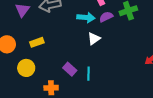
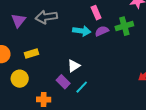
white triangle: (94, 39) -> (74, 66), moved
cyan line: (89, 74) -> (82, 87), turned 40

